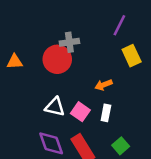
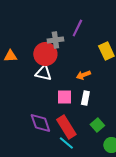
purple line: (119, 25) -> (77, 28), moved
white triangle: (55, 107) -> (43, 73), moved
pink square: (80, 112) -> (64, 97), turned -35

